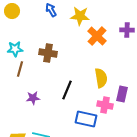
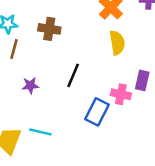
yellow semicircle: (101, 78) -> (117, 43), moved
blue rectangle: (86, 119) -> (97, 112), turned -75

